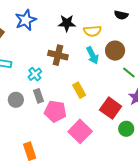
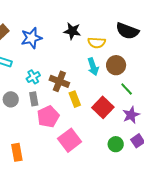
black semicircle: (121, 15) -> (127, 31), size x1.6
blue star: (26, 20) -> (31, 38), moved
brown cross: (58, 55) -> (59, 81), moved
red square: (111, 108) -> (103, 107), moved
pink pentagon: (55, 111) -> (48, 117), turned 30

